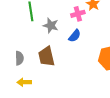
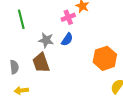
gray star: (51, 26) -> (46, 40), moved

